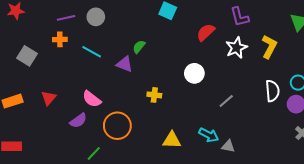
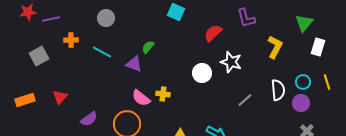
purple line: (66, 18) -> (51, 19), moved
white star: (236, 48) -> (231, 62), moved, turned -30
gray square: (27, 56) -> (39, 56), turned 30
pink semicircle: (92, 99) -> (141, 98), moved
gray line: (226, 101) -> (245, 100), moved

